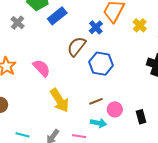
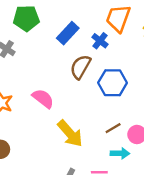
blue rectangle: (57, 16) -> (68, 33), moved

